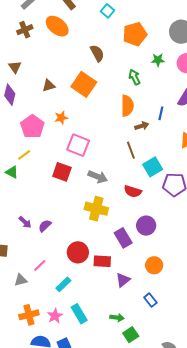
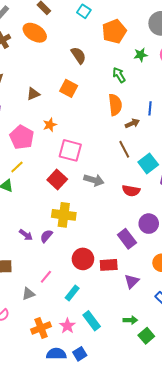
orange square: (84, 84) -> (69, 88), size x0.7
red square: (62, 172) -> (57, 180), turned 30
yellow cross: (96, 209) -> (64, 215), moved

